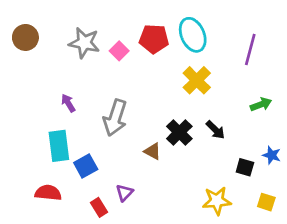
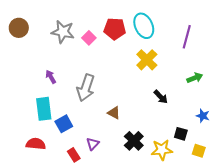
black cross: (179, 132) -> (134, 141), moved
black square: (245, 167) -> (181, 134), moved

